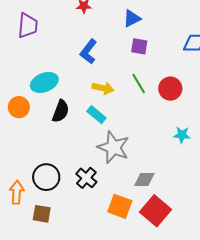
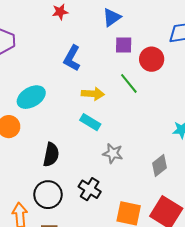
red circle: (170, 89) -> (152, 59), moved
black semicircle: (61, 111) -> (51, 155), moved
gray star: (113, 147) -> (113, 153), size x0.6
gray diamond: (144, 180) -> (159, 166), moved, turned -30

